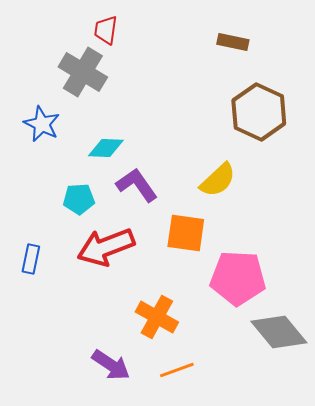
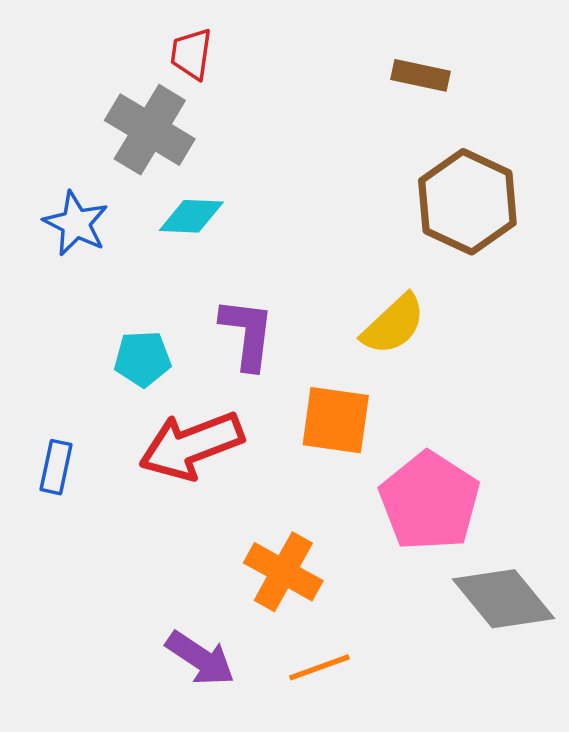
cyan diamond: (106, 148) -> (191, 216), moved
purple L-shape: (137, 185) -> (247, 334), turned 42
pink pentagon: (238, 278) -> (429, 501), turned 30

